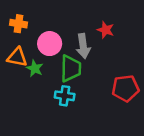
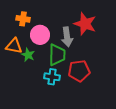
orange cross: (18, 24) -> (23, 19), moved
red star: (106, 30) -> (85, 24), size x1.6
red pentagon: (126, 88) -> (79, 71), moved

